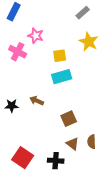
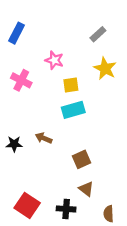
pink star: (36, 36) -> (54, 60), moved
brown semicircle: (92, 142) -> (109, 214), moved

